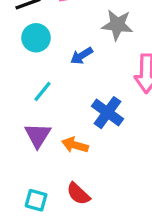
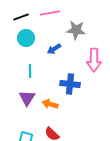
cyan line: (43, 91) -> (30, 71), turned -40
blue cross: (108, 113) -> (70, 84), turned -30

